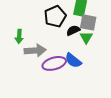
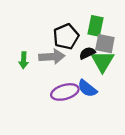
green triangle: (86, 37) -> (103, 61), size x1.5
gray arrow: (35, 50) -> (52, 57), moved

